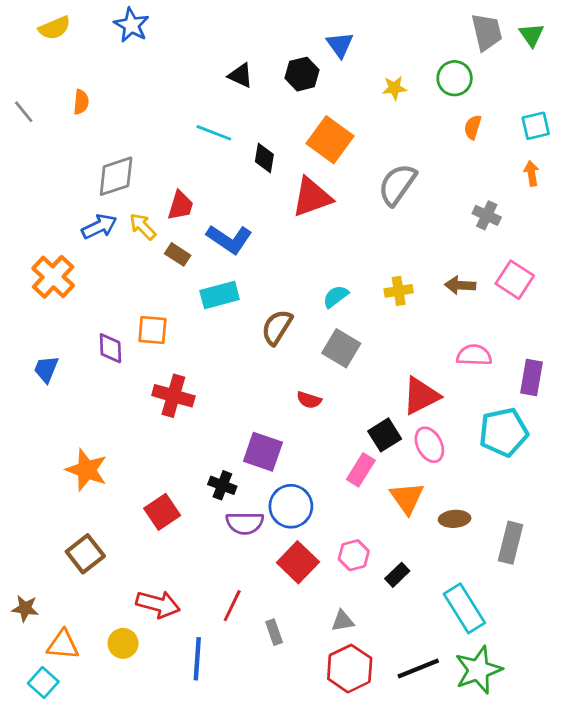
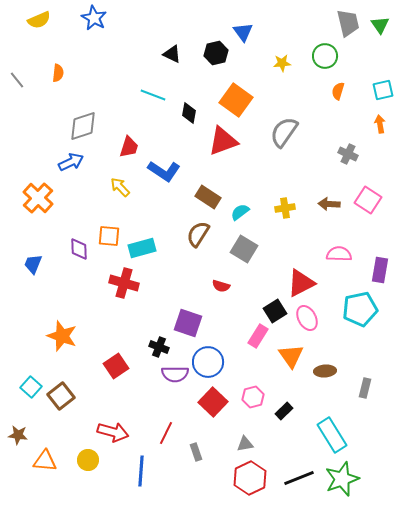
yellow arrow: (143, 227) -> (120, 187), moved
brown rectangle: (178, 254) -> (208, 197), moved, size x1.4
cyan rectangle: (220, 295) -> (142, 248), moved
gray rectangle: (511, 543) -> (365, 388), size x0.7
cyan square: (43, 683) -> (31, 387), moved

